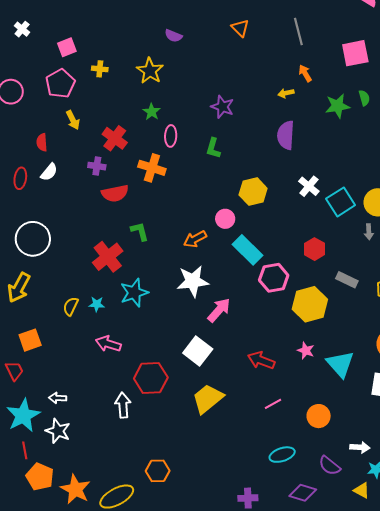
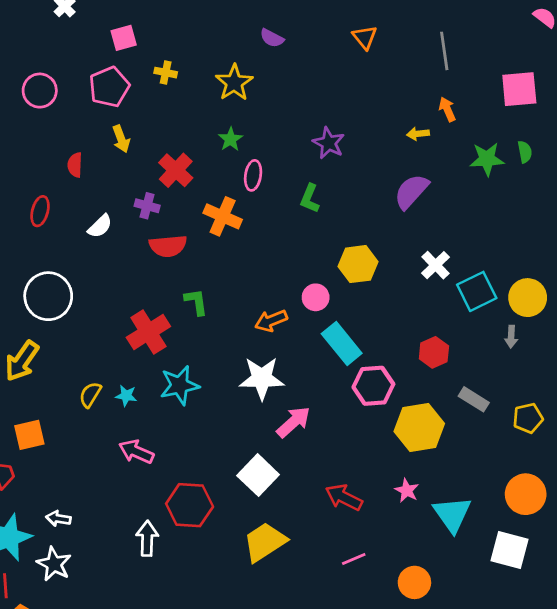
purple semicircle: (286, 135) -> (411, 191), turned 32
white semicircle: (49, 172) -> (100, 226), moved

